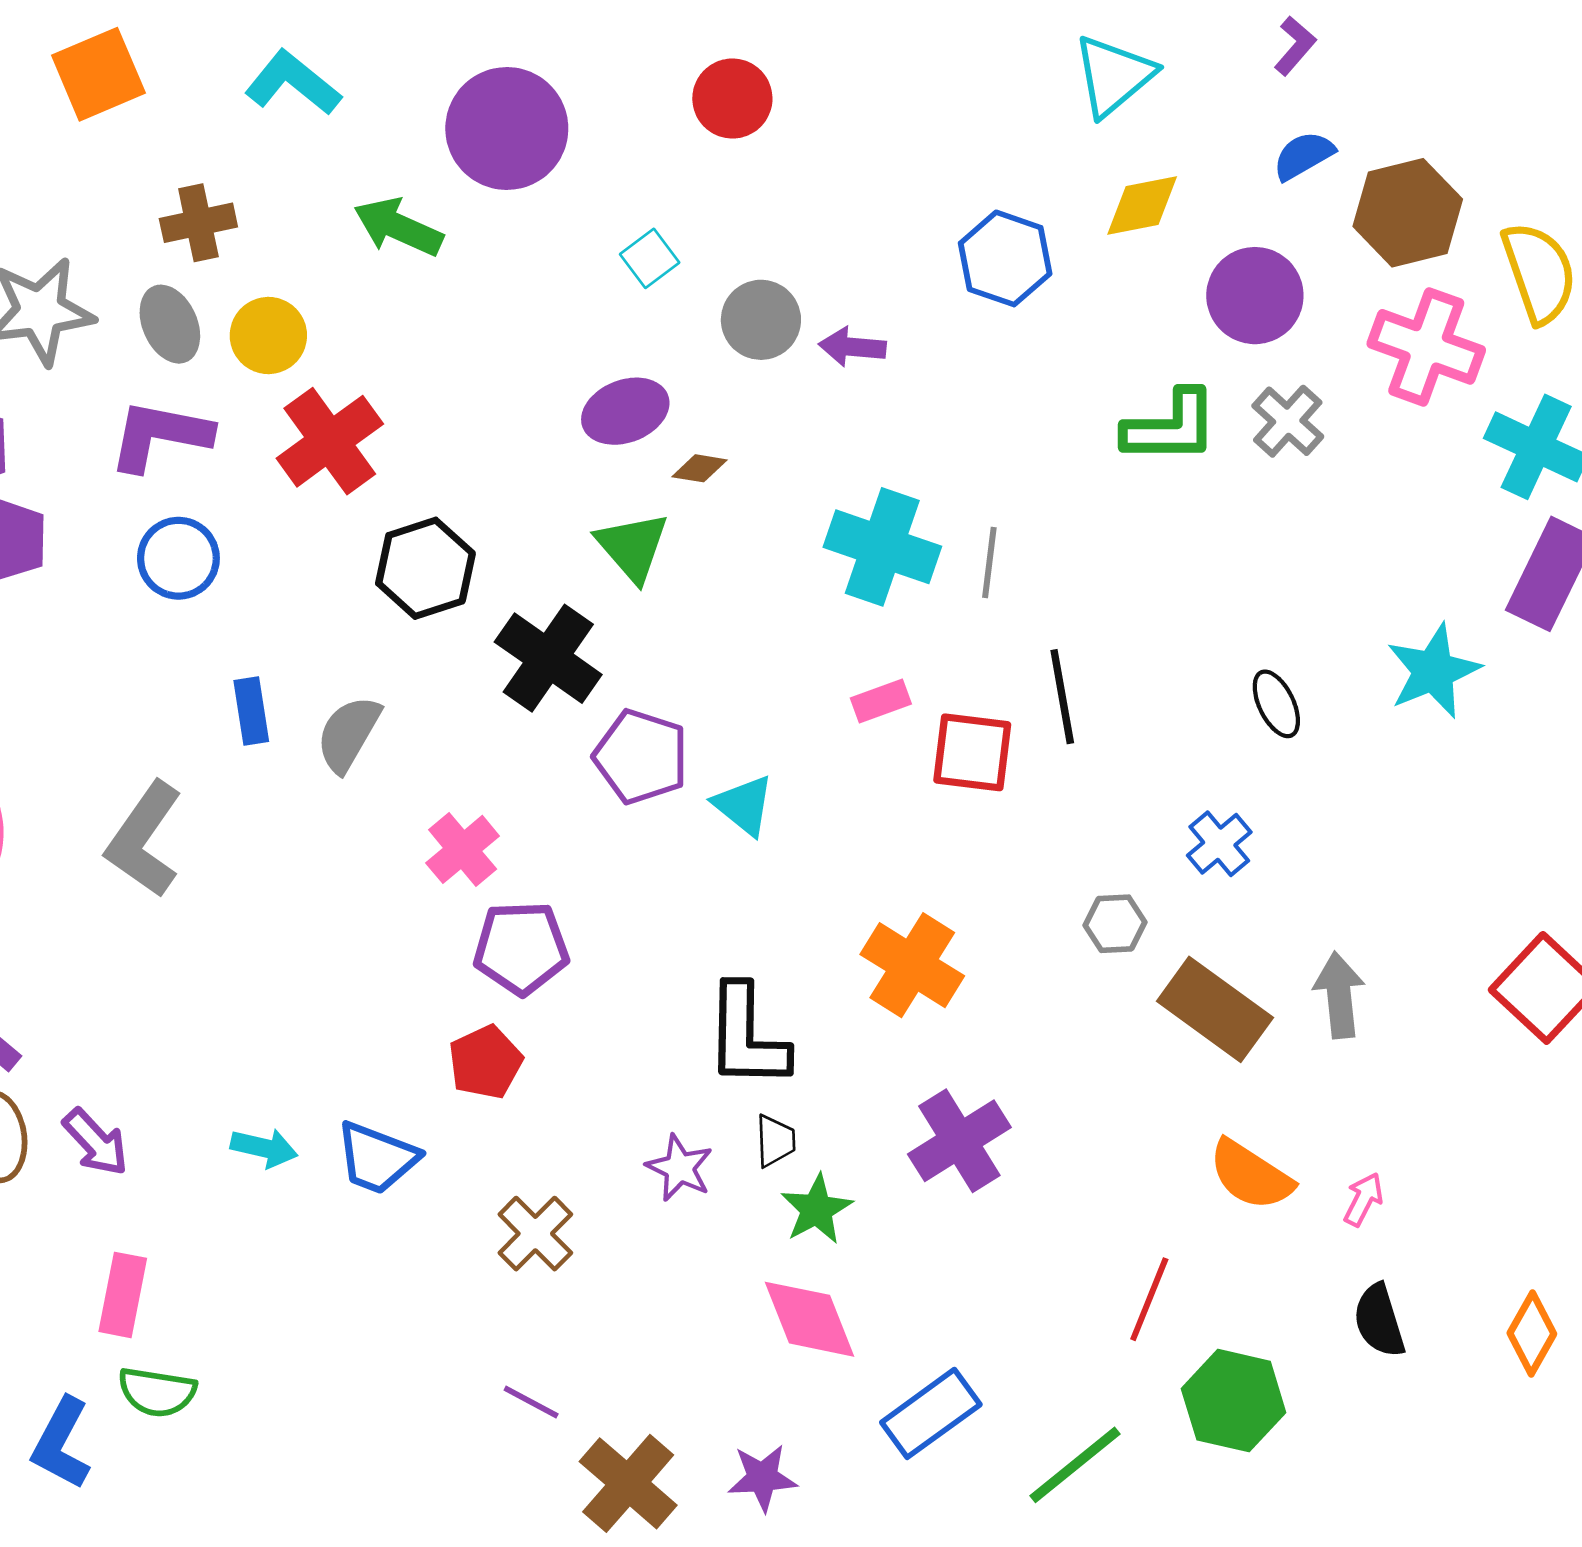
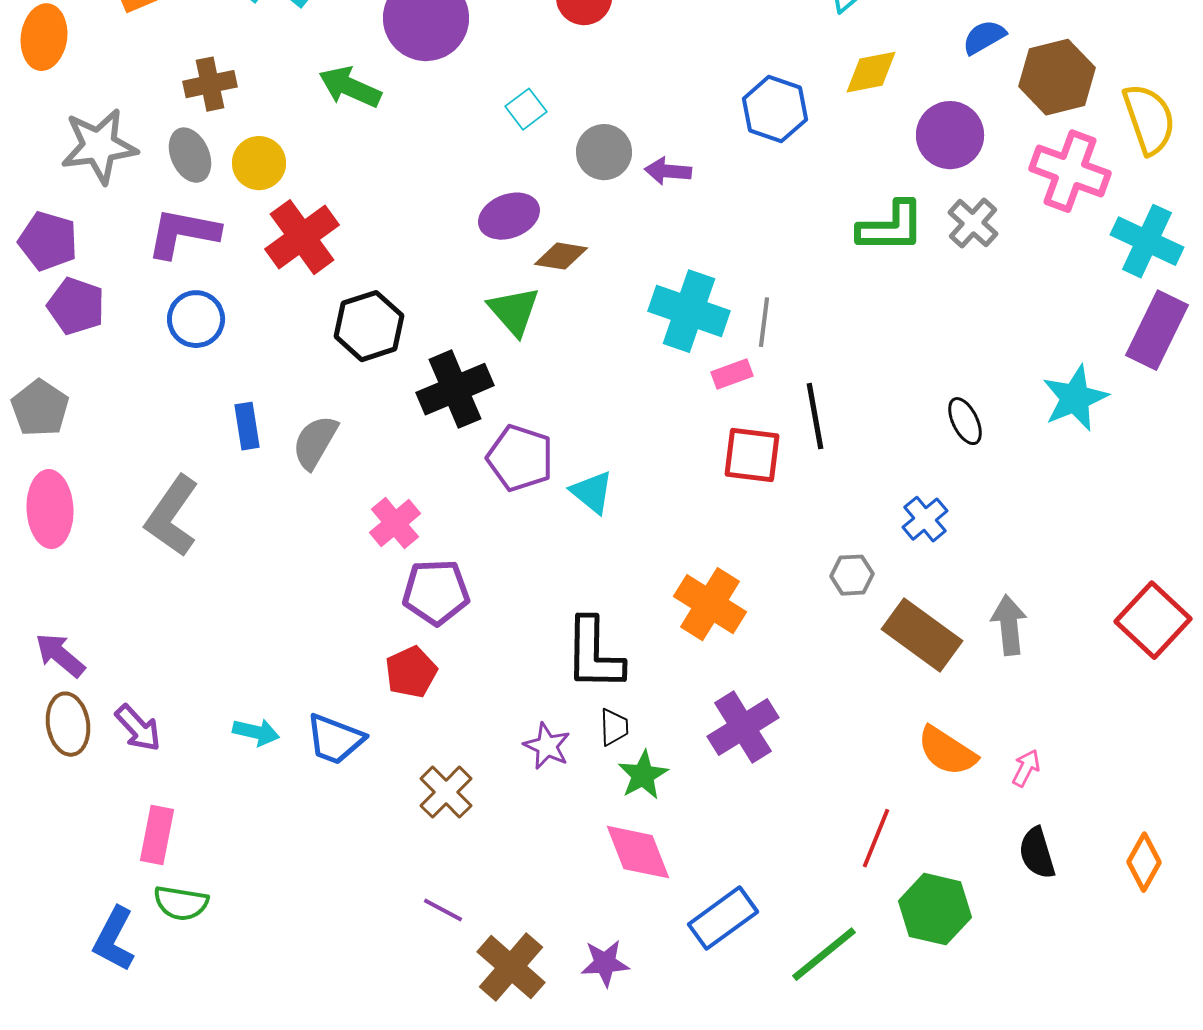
brown diamond: (700, 468) -> (561, 256), size x1.4
black cross: (548, 658) -> (455, 389), turned 32
pink rectangle: (881, 701) -> (732, 374), moved

